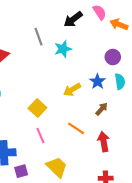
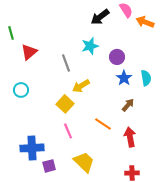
gray line: (38, 37) -> (66, 63), moved
purple circle: (113, 57) -> (117, 57), moved
yellow arrow: (72, 90) -> (81, 86), moved

